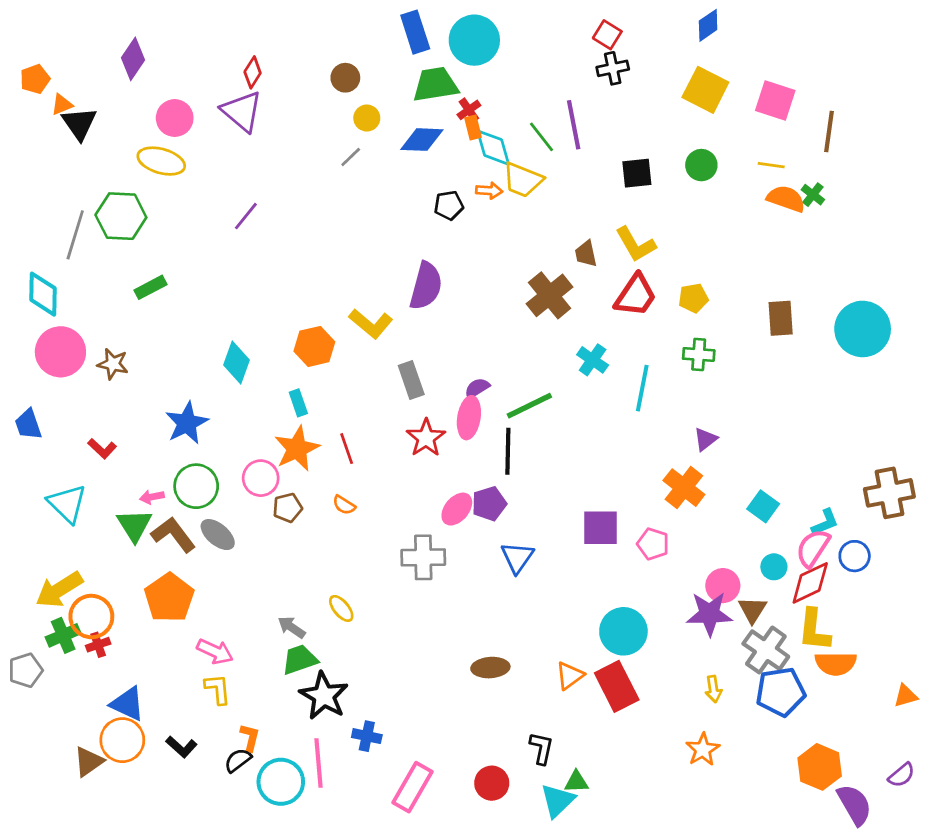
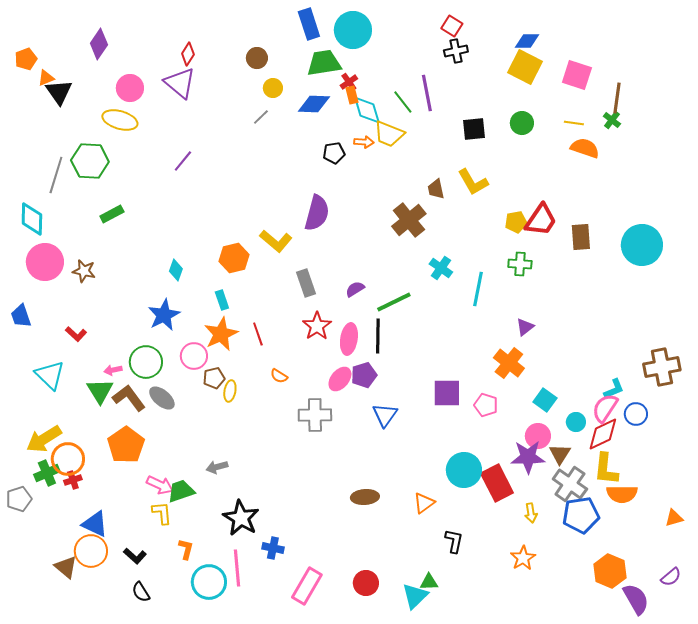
blue diamond: (708, 25) -> (527, 41), moved, turned 35
green cross: (813, 195) -> (612, 120), moved
red trapezoid: (636, 295) -> (541, 220), moved
cyan diamond: (236, 363) -> (176, 270), size x0.7
pink ellipse: (469, 418) -> (349, 339), moved
blue star: (187, 423) -> (164, 315), moved
orange semicircle: (344, 505) -> (279, 376), moved
cyan square: (763, 506) -> (545, 400), moved
yellow ellipse: (341, 608) -> (230, 391), moved, turned 50
gray arrow: (292, 627) -> (217, 467), turned -50
green trapezoid: (300, 660) -> (181, 491), moved
red rectangle: (617, 686) -> (497, 483), moved
black L-shape: (541, 748) -> (454, 541), moved
black semicircle: (238, 760) -> (141, 592), moved, turned -85
brown triangle: (89, 762) -> (66, 567), turned -45

